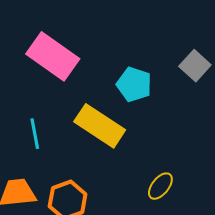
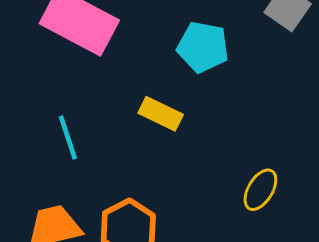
yellow rectangle: (100, 126) -> (161, 114), size x0.6

